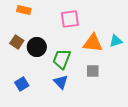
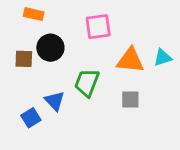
brown square: (17, 42) -> (24, 59), turned -32
black circle: (37, 47) -> (50, 48), moved
blue triangle: (61, 82) -> (55, 101), moved

